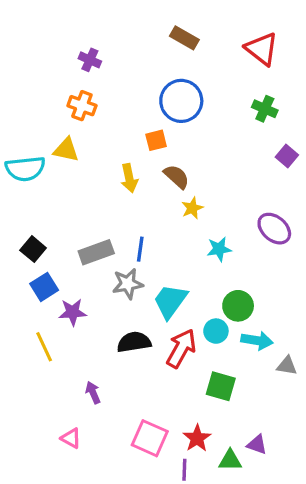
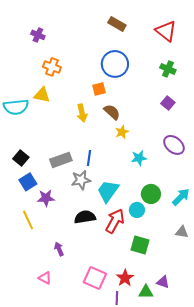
purple cross: (90, 60) -> (38, 35), moved
purple square: (287, 156) -> (168, 103), moved
cyan arrow: (257, 340) -> (181, 197), moved, turned -54

